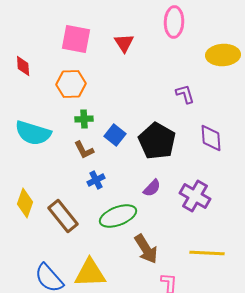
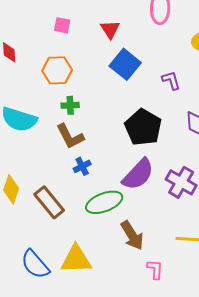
pink square: (76, 39) -> (62, 25), size x0.6
blue square: (115, 135) -> (125, 64), moved, size x1.4
brown L-shape: (84, 150) -> (70, 136), size x1.4
purple semicircle: (152, 188) -> (138, 174), size x1.8

